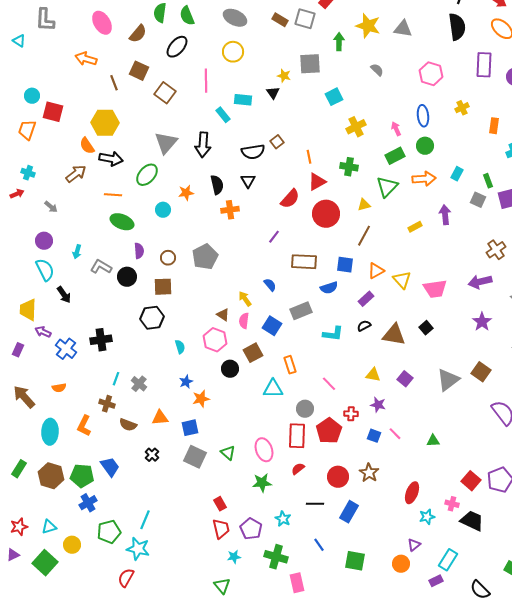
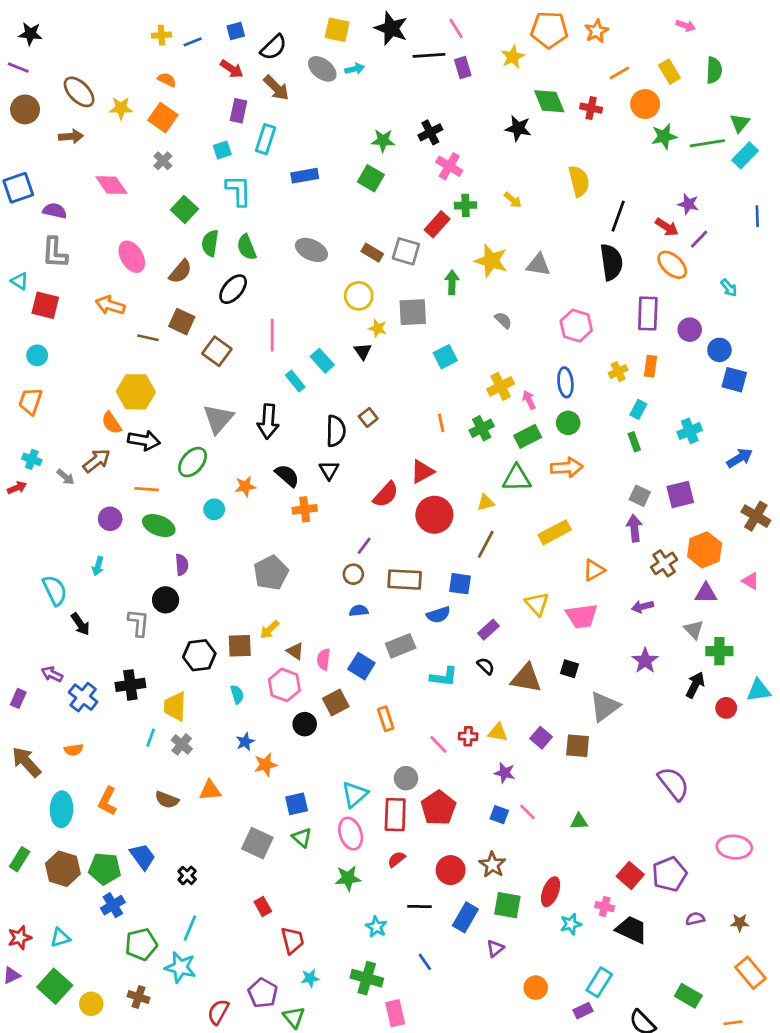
yellow circle: (233, 52) -> (359, 296), moved
brown line: (114, 83) -> (148, 338), turned -56
cyan rectangle: (243, 100) -> (322, 361), turned 42
red square: (53, 112) -> (45, 305), moved
orange rectangle: (494, 126) -> (651, 366), moved
yellow cross: (356, 127) -> (501, 386), moved
black semicircle: (253, 152) -> (336, 431), turned -80
orange line: (309, 157) -> (441, 423), moved
green cross: (349, 167) -> (482, 428), moved, turned -36
cyan rectangle: (457, 174) -> (638, 409), moved
green rectangle: (488, 181) -> (634, 442), moved
black semicircle: (217, 185) -> (287, 476), turned -36
green triangle: (387, 187) -> (517, 478), turned 45
gray arrow: (51, 207) -> (66, 477), moved
purple arrow: (445, 215) -> (634, 528), moved
yellow rectangle: (415, 227) -> (555, 532), size x1.6
purple circle: (44, 241) -> (110, 519), moved
brown circle: (168, 258) -> (353, 574), moved
gray L-shape: (101, 267) -> (138, 623), moved, turned 65
orange triangle: (376, 271) -> (594, 570), moved
purple arrow: (480, 282) -> (642, 607), size x0.7
blue semicircle: (270, 285) -> (359, 611), turned -56
brown square: (163, 287) -> (240, 646), moved
yellow arrow: (245, 299) -> (270, 630), moved, turned -98
yellow trapezoid: (28, 310) -> (175, 707), moved
black semicircle: (364, 326) -> (486, 666), turned 72
black square: (426, 328) -> (569, 669), turned -32
brown square: (481, 372) -> (578, 746), moved, turned -30
gray triangle: (448, 380) -> (605, 707), moved
cyan triangle: (273, 389) -> (355, 794), moved, turned -40
brown cross: (107, 404) -> (138, 997), moved
red cross: (351, 414) -> (468, 736), moved
blue square: (190, 428) -> (297, 804), moved
black cross: (152, 455) -> (187, 875), moved
red rectangle: (220, 504) -> (263, 907), moved
purple pentagon: (251, 529) -> (263, 993), moved
yellow circle: (72, 545) -> (91, 1004), moved
purple triangle: (414, 545) -> (495, 948), moved
green square: (355, 561) -> (507, 905), moved
red semicircle: (126, 578) -> (218, 1012), moved

